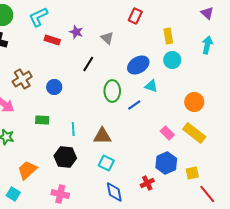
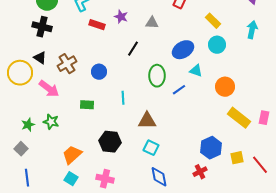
yellow rectangle: (168, 36) -> (213, 21), turned -35
gray triangle: (107, 38) -> (152, 23), turned -40
orange circle: (194, 102) -> (225, 87), moved
cyan line: (73, 129) -> (123, 98), moved
pink rectangle: (167, 133) -> (264, 118), moved, turned 56
red cross: (147, 183) -> (200, 172), moved
cyan square: (13, 194) -> (71, 179), moved
red line: (207, 194) -> (260, 165), moved

